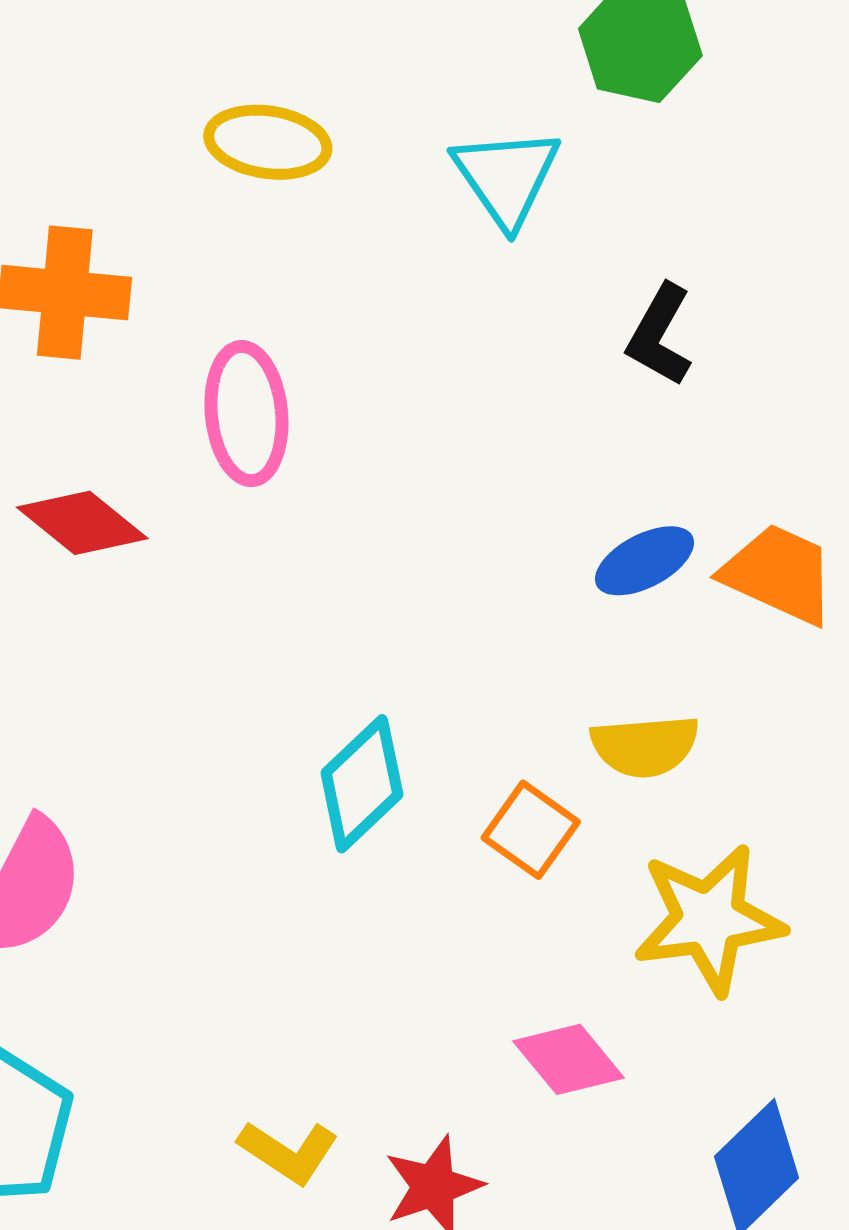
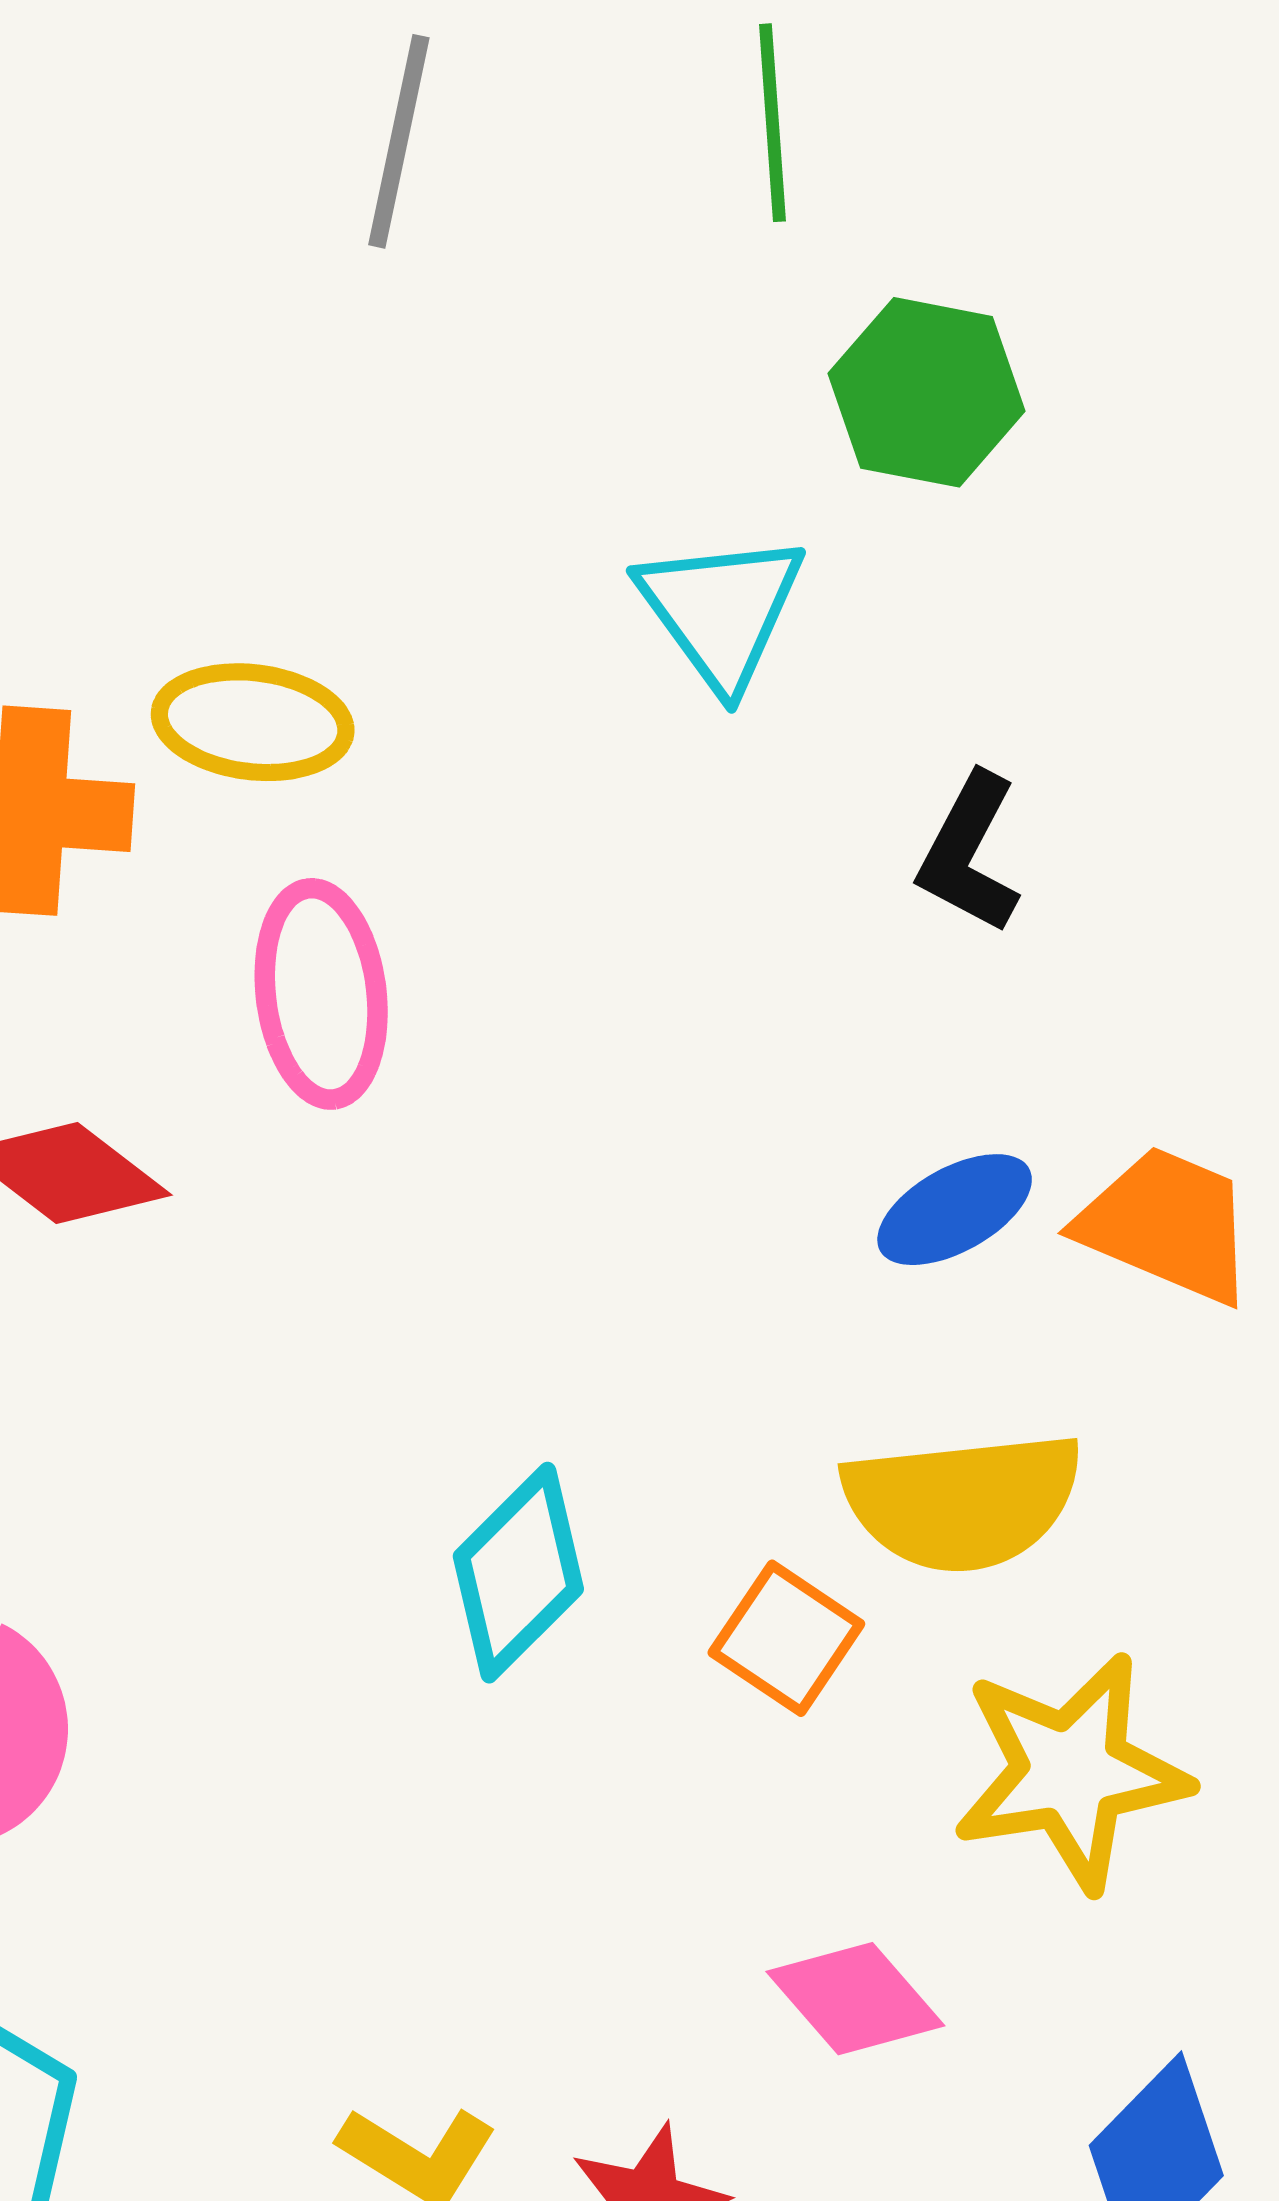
yellow ellipse: (268, 142) -> (253, 722), moved
yellow semicircle: (645, 746) -> (963, 1501), size x1.4

